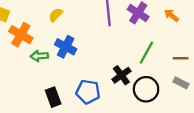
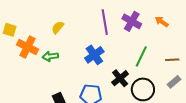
blue cross: (66, 47) -> (94, 55), moved, turned 30
green arrow: (39, 56) -> (50, 56), moved
gray rectangle: (181, 83) -> (174, 82), turned -64

